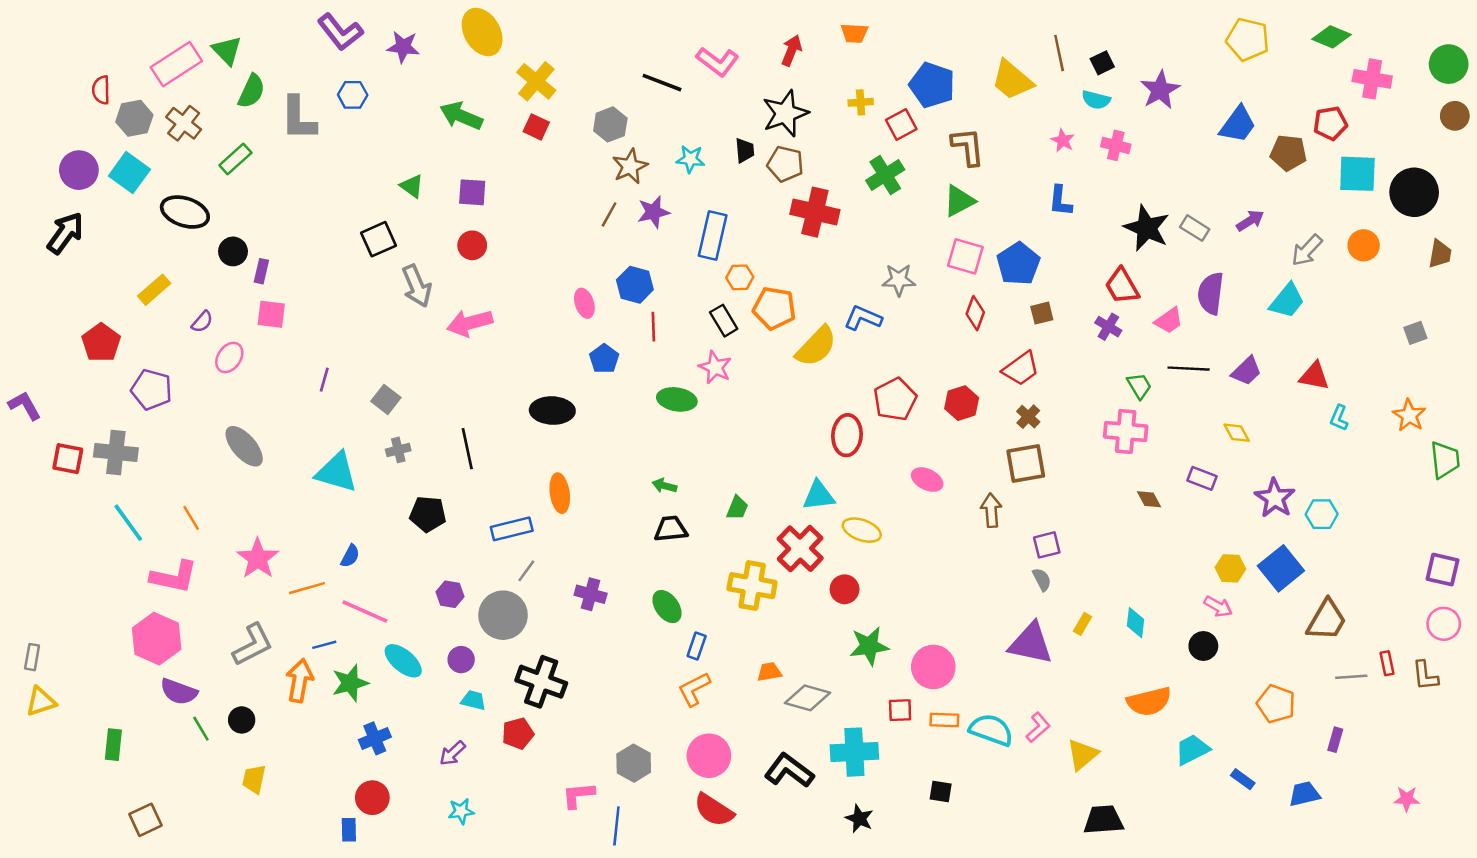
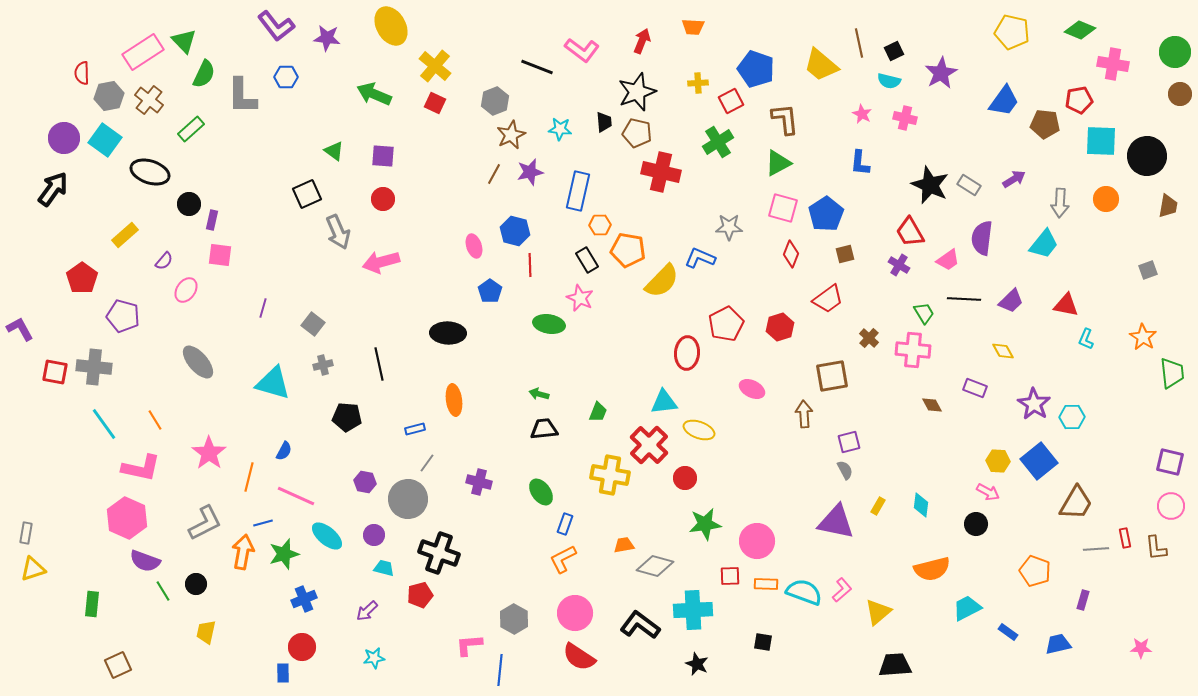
gray arrow: (1307, 250) -> (1060, 203), turned -40
brown cross: (1028, 417) -> (869, 338), moved
blue rectangle: (512, 529) -> (415, 429), size x0.6
orange line: (307, 588) -> (249, 477), turned -60

